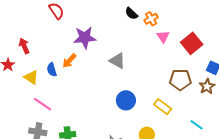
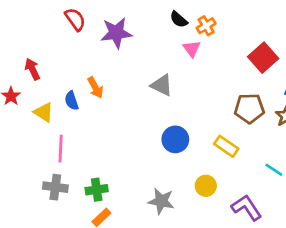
pink triangle: (163, 37) -> (192, 49), moved
purple star: (85, 38) -> (116, 33), moved
orange arrow: (69, 61) -> (95, 87), turned -70
pink line: (43, 104) -> (61, 149), turned 60

